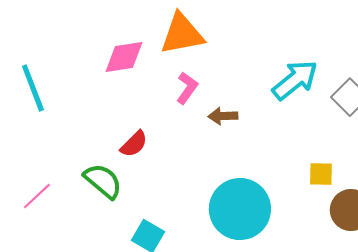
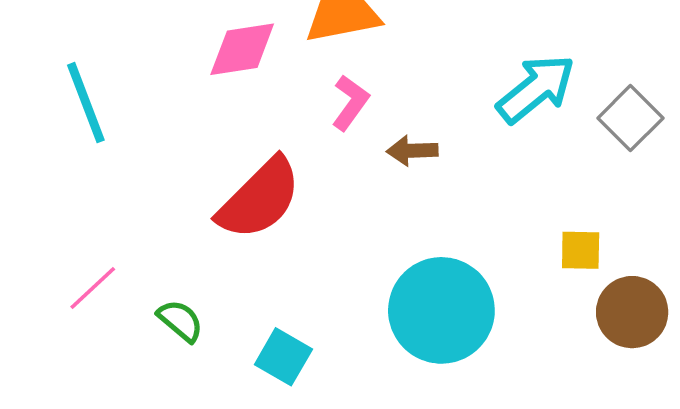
red semicircle: (134, 144) -> (259, 199), size x1.8
green semicircle: (103, 181) -> (180, 321), moved, size x0.7

